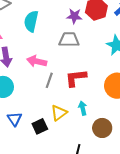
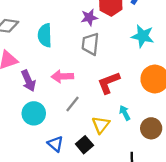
gray trapezoid: (69, 40) -> (90, 44), turned -70
gray line: (49, 80) -> (73, 104), moved, turned 35

